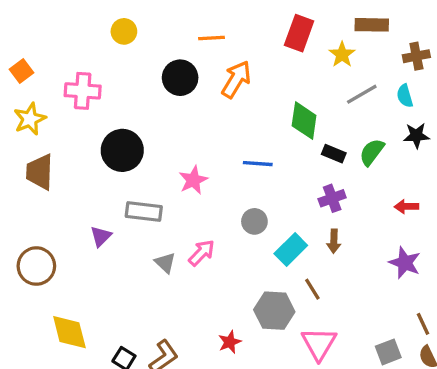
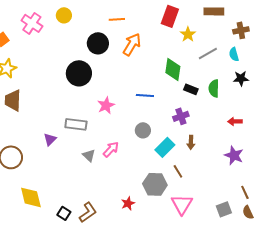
yellow star: (342, 55) -> (188, 34), moved
pink cross: (83, 91) -> (32, 23), moved, turned 30
black circle: (122, 150) -> (79, 73), moved
green semicircle: (372, 152) -> (214, 88), turned -36
purple cross: (332, 198) -> (181, 116), moved

